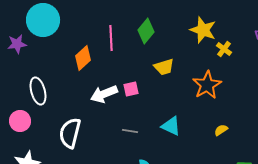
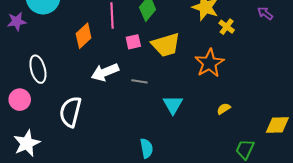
yellow trapezoid: (164, 67) -> (166, 45), size x1.4
pink square: (131, 89) -> (133, 42), moved
cyan triangle: (171, 126) -> (173, 105), turned 35
gray line: (130, 131) -> (139, 81), moved

